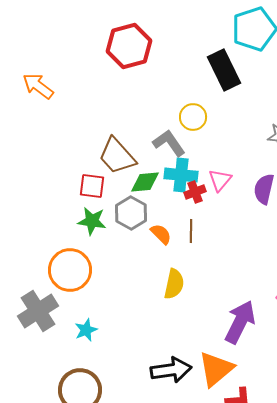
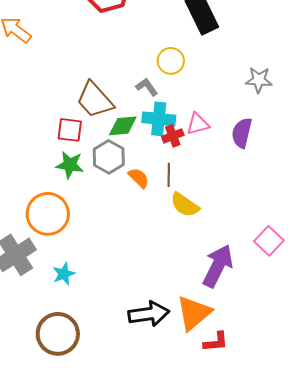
gray L-shape: (169, 143) -> (147, 87), size x0.7
pink triangle: (220, 180) -> (198, 124), turned 35
yellow semicircle: (174, 284) -> (185, 205), moved, turned 112

